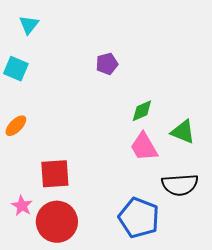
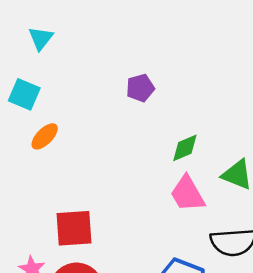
orange ellipse: (16, 126) -> (45, 136), moved

